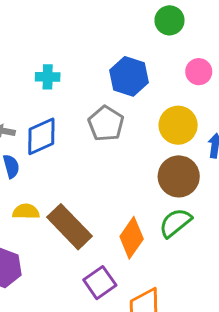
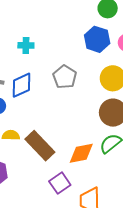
blue hexagon: (129, 76) -> (97, 39), moved
orange diamond: (132, 238) -> (81, 153), turned 44

